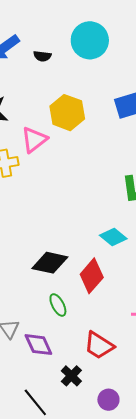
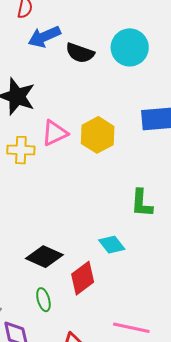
black semicircle: (42, 56) -> (80, 53), size x1.6
yellow hexagon: (67, 113) -> (98, 135), moved

